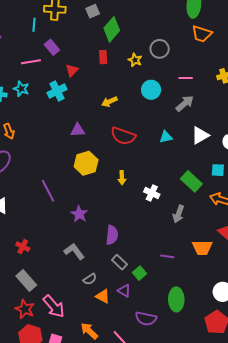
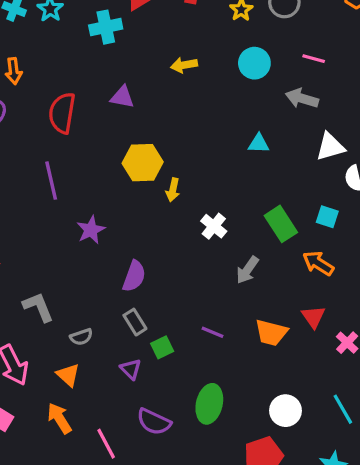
gray arrow: (185, 104) -> (302, 98), turned -138
white triangle: (200, 135) -> (330, 147), moved
red semicircle: (123, 136) -> (62, 113), moved, turned 65
yellow hexagon: (86, 163) -> (143, 163), moved
gray L-shape: (74, 251) -> (38, 307), moved
orange triangle: (103, 296) -> (68, 375), moved

